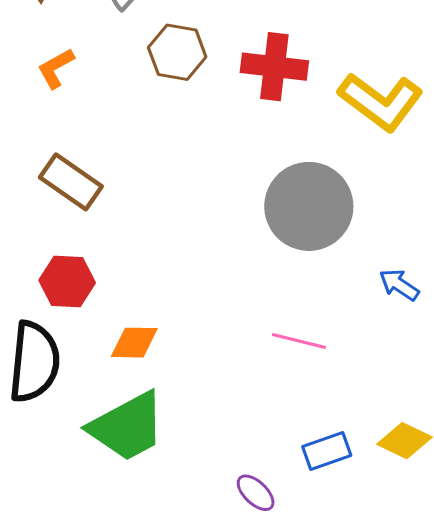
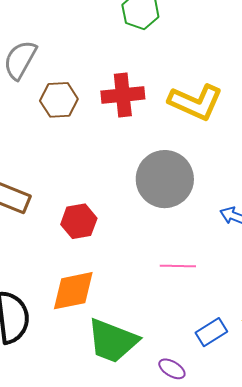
red hexagon: (67, 282) -> (79, 221), moved
orange diamond: (134, 343) -> (73, 291), size x1.5
green trapezoid: (127, 427) -> (113, 341), moved, turned 62

